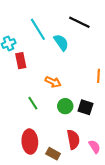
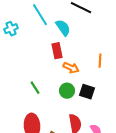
red rectangle: (21, 61) -> (57, 51), moved
orange arrow: (53, 82) -> (71, 68), moved

